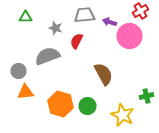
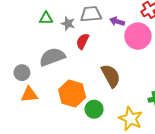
green triangle: (26, 17) -> (46, 18), moved
gray star: (56, 28) -> (68, 24), moved
orange hexagon: (60, 104) -> (72, 94), moved

